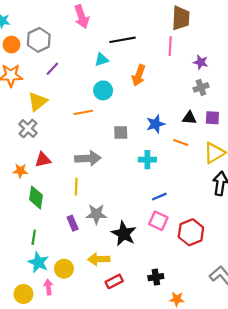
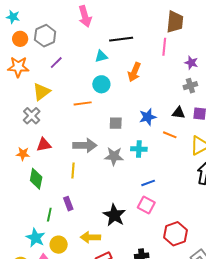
gray star: (96, 214) -> (114, 156), moved
red hexagon: (191, 232) -> (175, 234), moved
green line: (34, 237) -> (49, 215), moved

